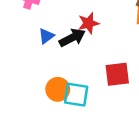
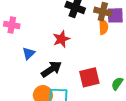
black arrow: (72, 38) -> (51, 69), moved

